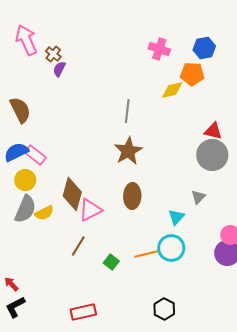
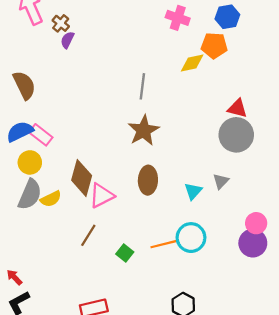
cyan triangle: (176, 217) -> (193, 191), moved

